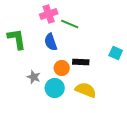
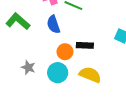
green L-shape: (17, 39) -> (18, 21), turned -40
gray star: (34, 77) -> (28, 67), moved

